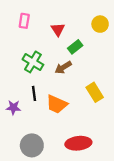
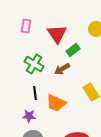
red triangle: (58, 29) -> (57, 34), size x1.5
purple star: (13, 107) -> (29, 116), moved

